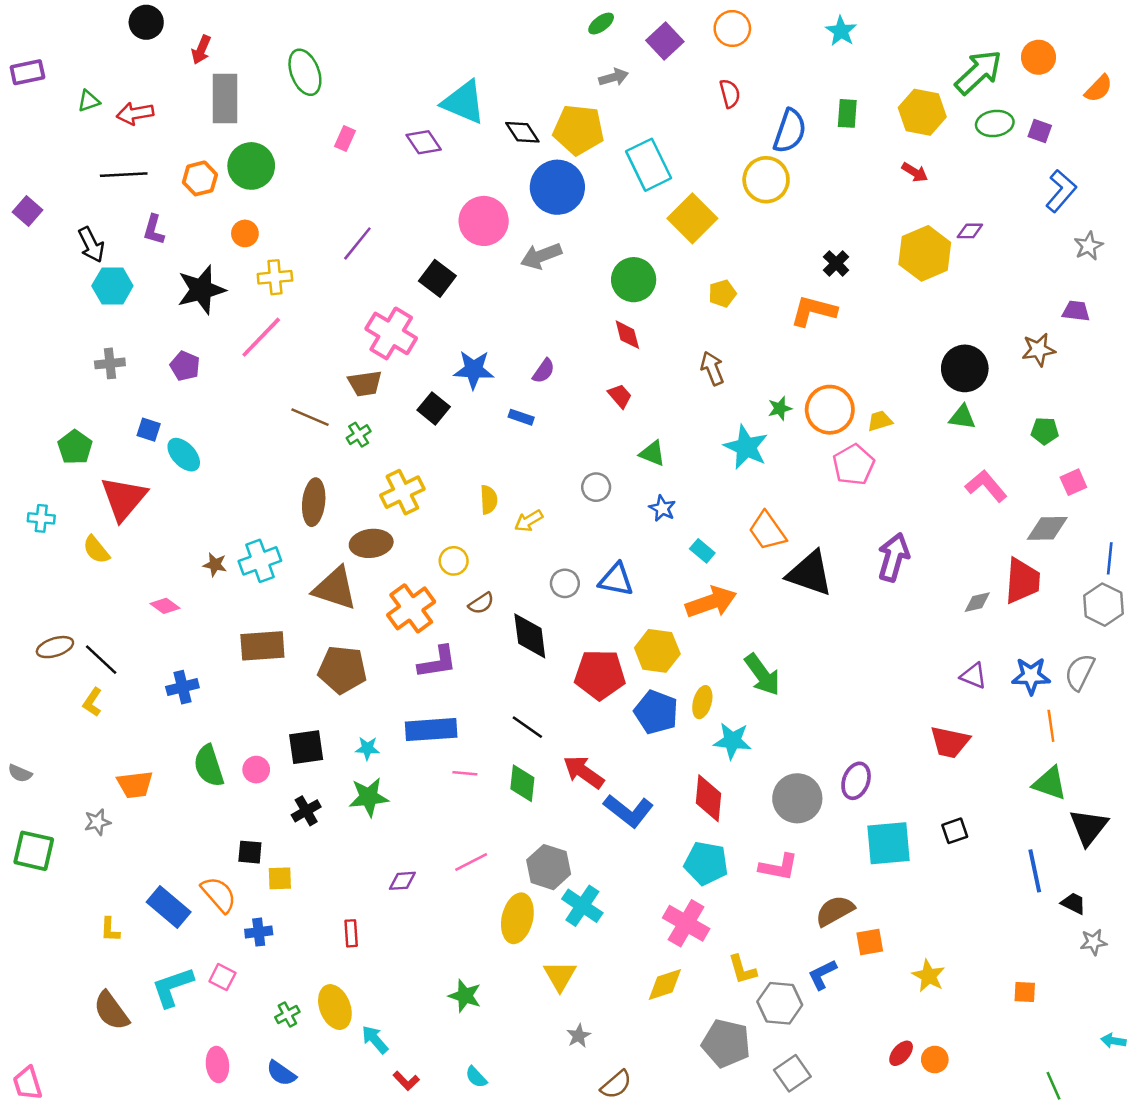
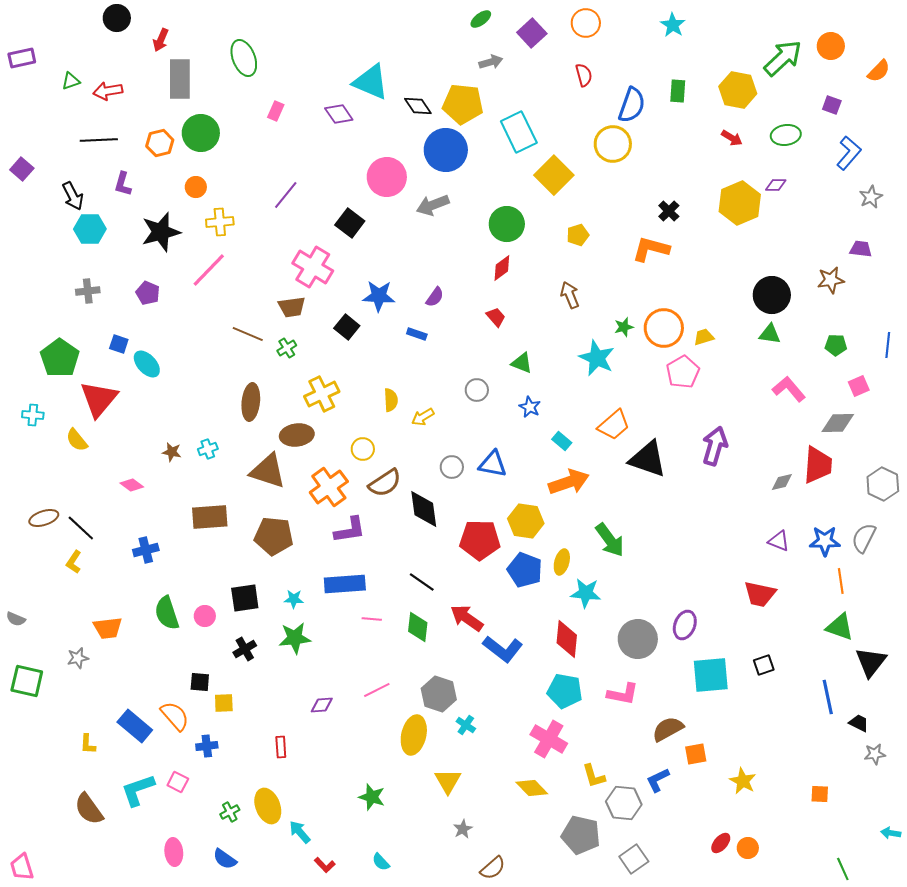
green ellipse: (995, 123) -> (786, 135), moved
red diamond: (627, 335) -> (502, 268), turned 68
green pentagon: (75, 447) -> (60, 358), size x1.4
orange trapezoid: (767, 531) -> (614, 425), turned -96
blue line: (1110, 558) -> (888, 345), moved
cyan cross: (260, 561) -> (208, 449), size x0.6
brown semicircle: (481, 603) -> (385, 483), size x1.6
cyan cross: (582, 906) -> (466, 725), size x0.6
yellow diamond: (665, 985) -> (532, 788), turned 64

